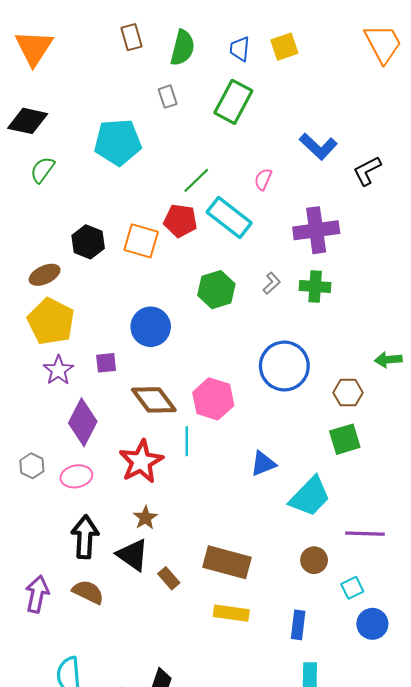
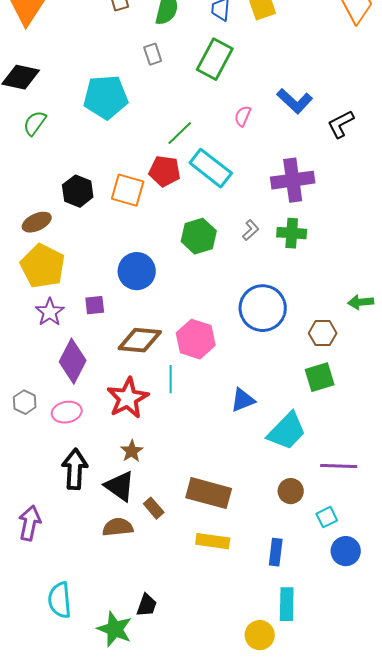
pink semicircle: (263, 179) -> (243, 116), moved
brown diamond: (154, 400) -> (140, 340), turned -48
brown semicircle: (88, 592) -> (118, 527), moved, turned -32

